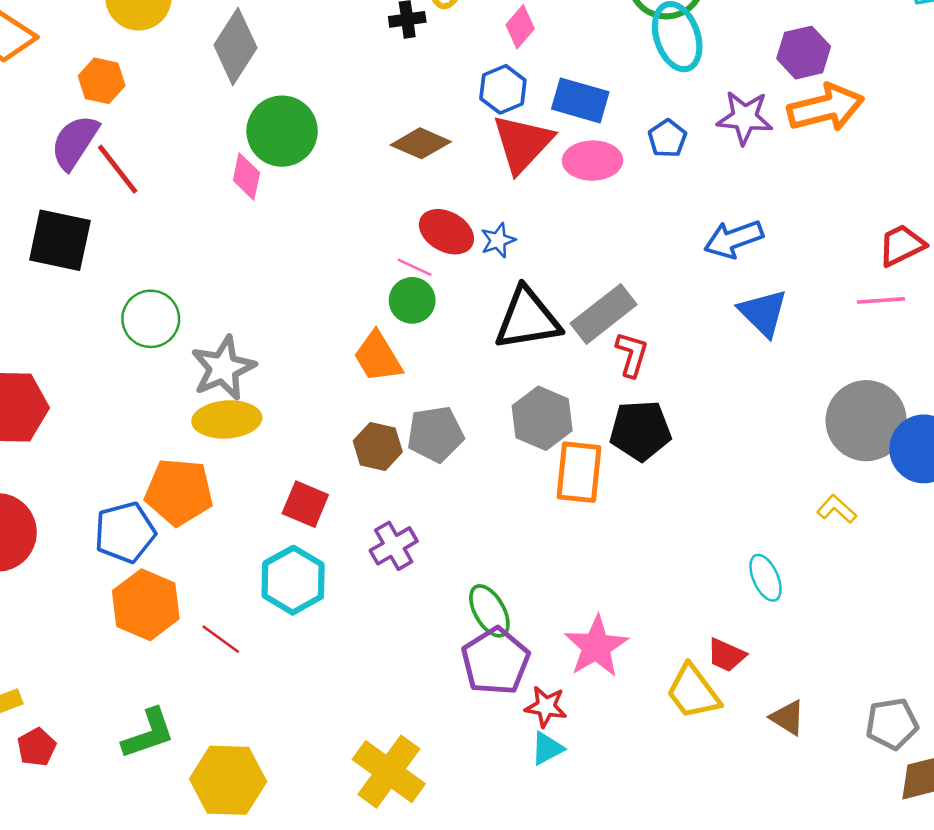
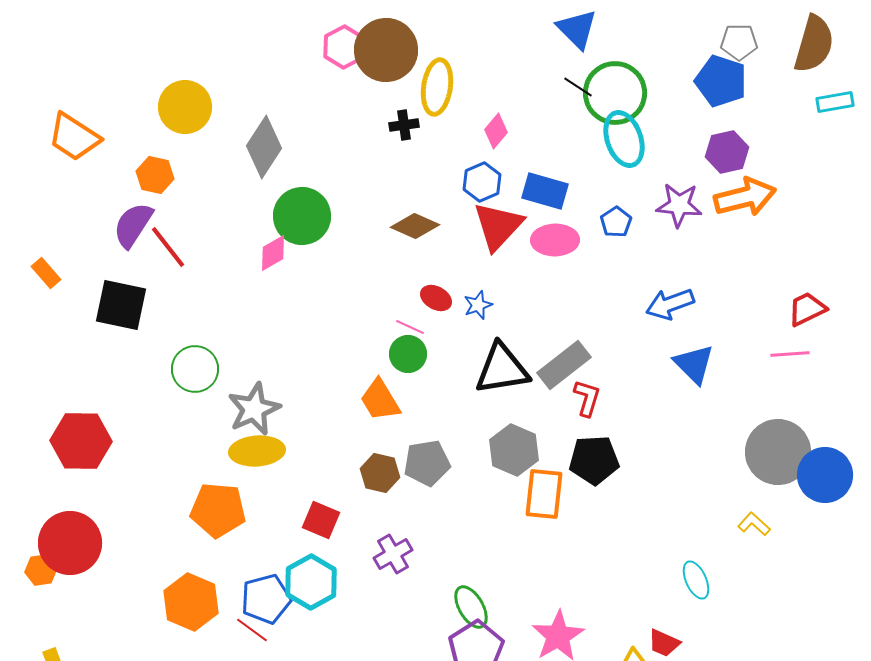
pink diamond: (246, 176) -> (273, 253), turned 48
red ellipse: (446, 232) -> (436, 298), size x0.7
blue pentagon: (125, 532) -> (266, 599), moved

